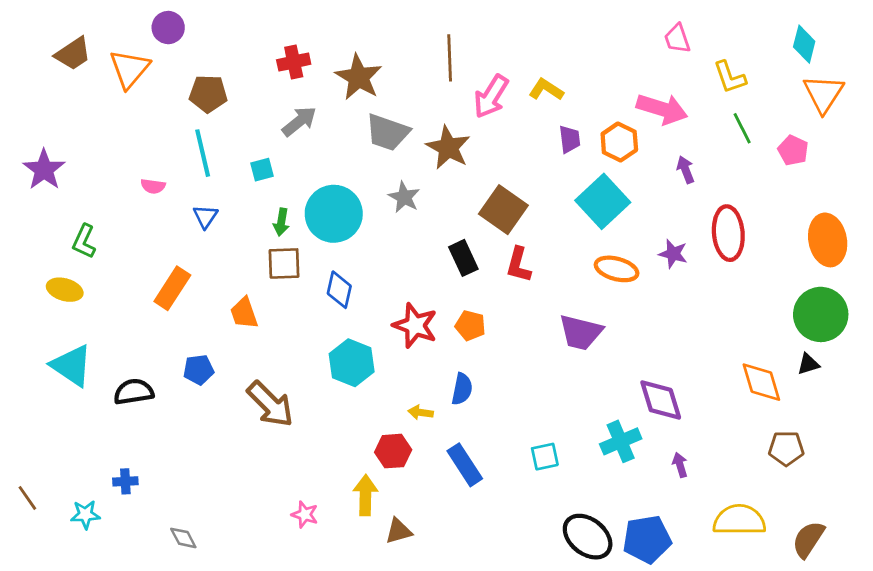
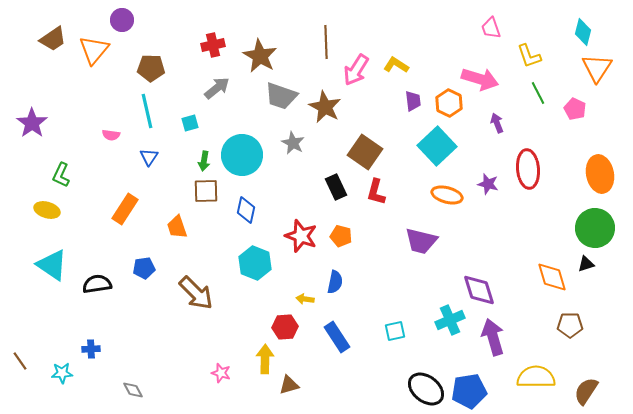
purple arrow: (680, 465) -> (493, 337), size x2.0

